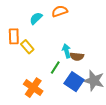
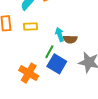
yellow rectangle: (27, 47) -> (30, 27), moved, turned -48
blue square: (74, 82) -> (57, 64), moved

